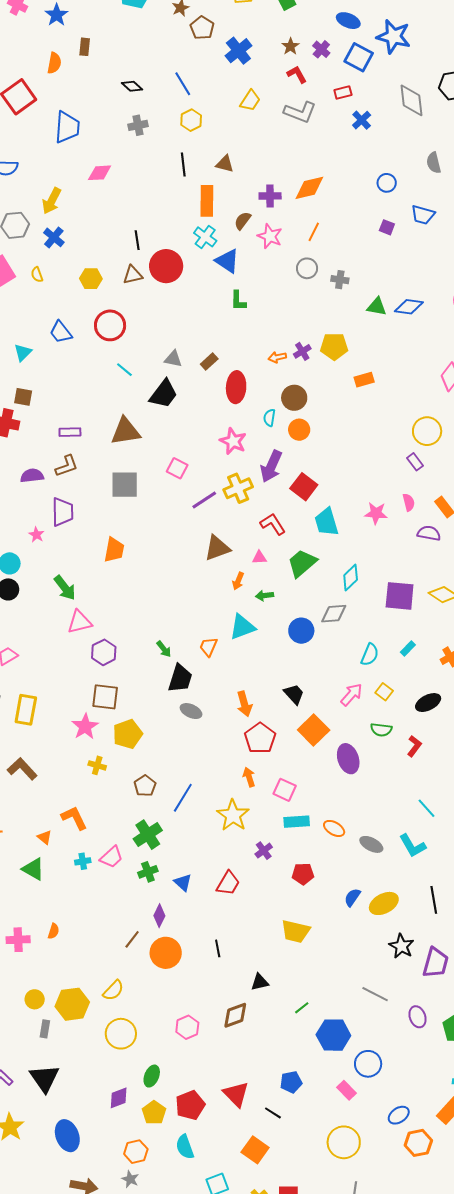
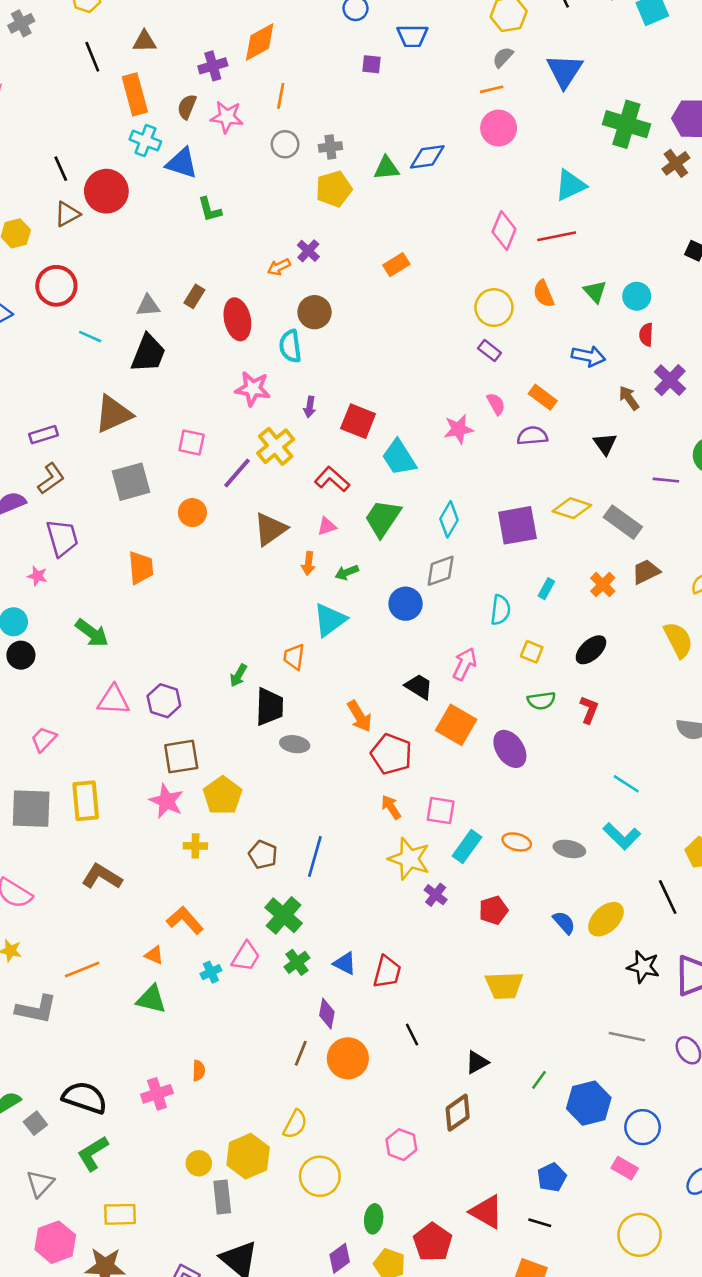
yellow pentagon: (334, 346) -> (334, 189), moved
cyan semicircle: (269, 418) -> (290, 346), size x1.4
orange circle: (299, 430) -> (192, 513), moved
purple arrow: (271, 466) -> (310, 407), size x0.5
pink triangle: (80, 622) -> (113, 700), moved, turned 32
green arrow: (164, 649) -> (238, 675), turned 84
pink arrow: (351, 695) -> (465, 664), moved
yellow star: (233, 815) -> (409, 859), moved
cyan rectangle: (297, 822) -> (467, 846), turned -35
red trapezoid: (228, 883) -> (387, 972), moved
blue semicircle: (352, 897) -> (564, 923), turned 120
gray rectangle: (45, 1029) -> (222, 1197), size x1.4

